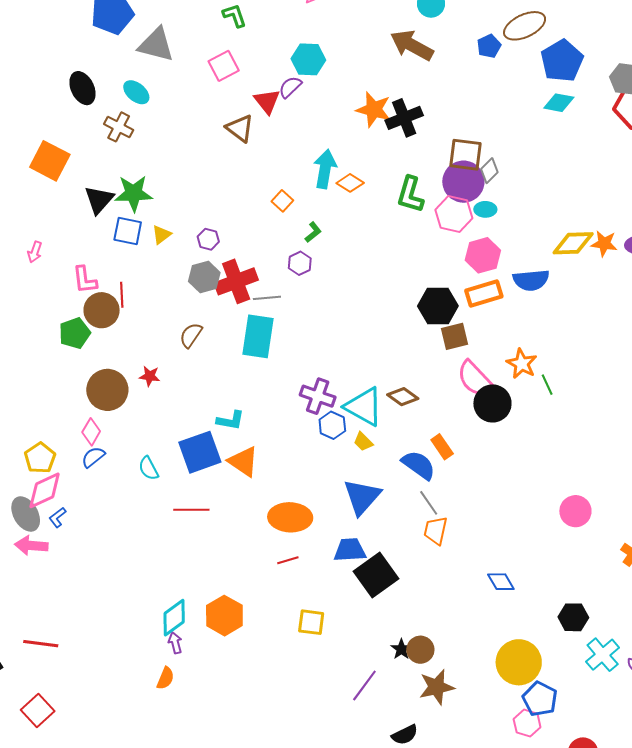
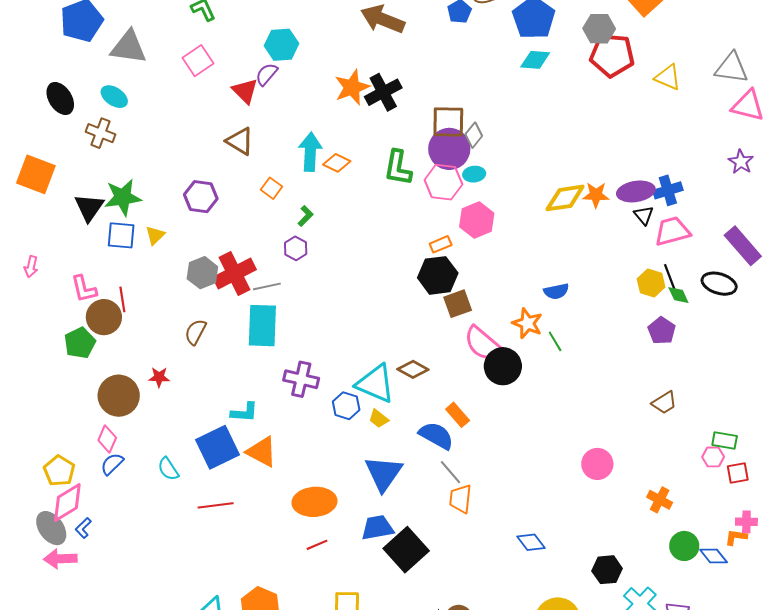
orange star: (374, 110) -> (352, 87), turned -30
brown triangle: (240, 128) -> (240, 141), moved
purple hexagon: (208, 239) -> (201, 197), moved, size x1.5
blue semicircle: (531, 280) -> (556, 291), moved, size x0.7
orange rectangle: (484, 294) -> (441, 244), moved, size x0.6
purple cross: (318, 396) -> (301, 379), moved

